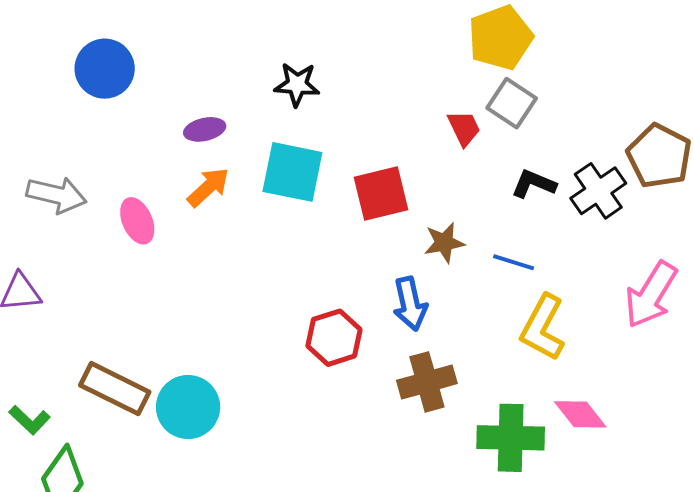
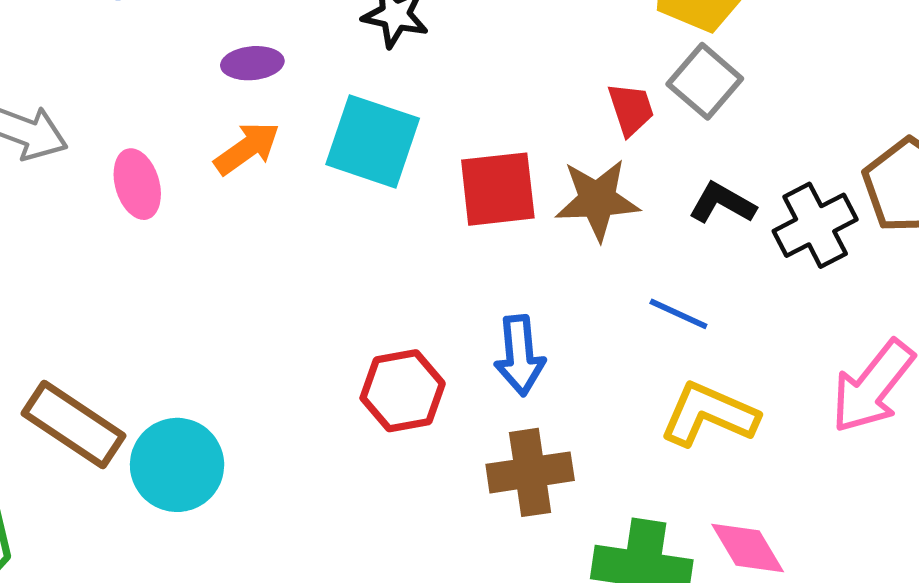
brown star: (444, 243) -> (597, 200), moved, size x1.4
yellow L-shape: (543, 328) -> (709, 414), turned 78

